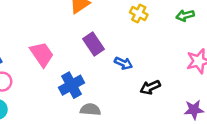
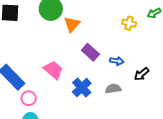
yellow cross: (139, 13) -> (129, 23), moved
gray semicircle: (90, 110) -> (113, 89), moved

